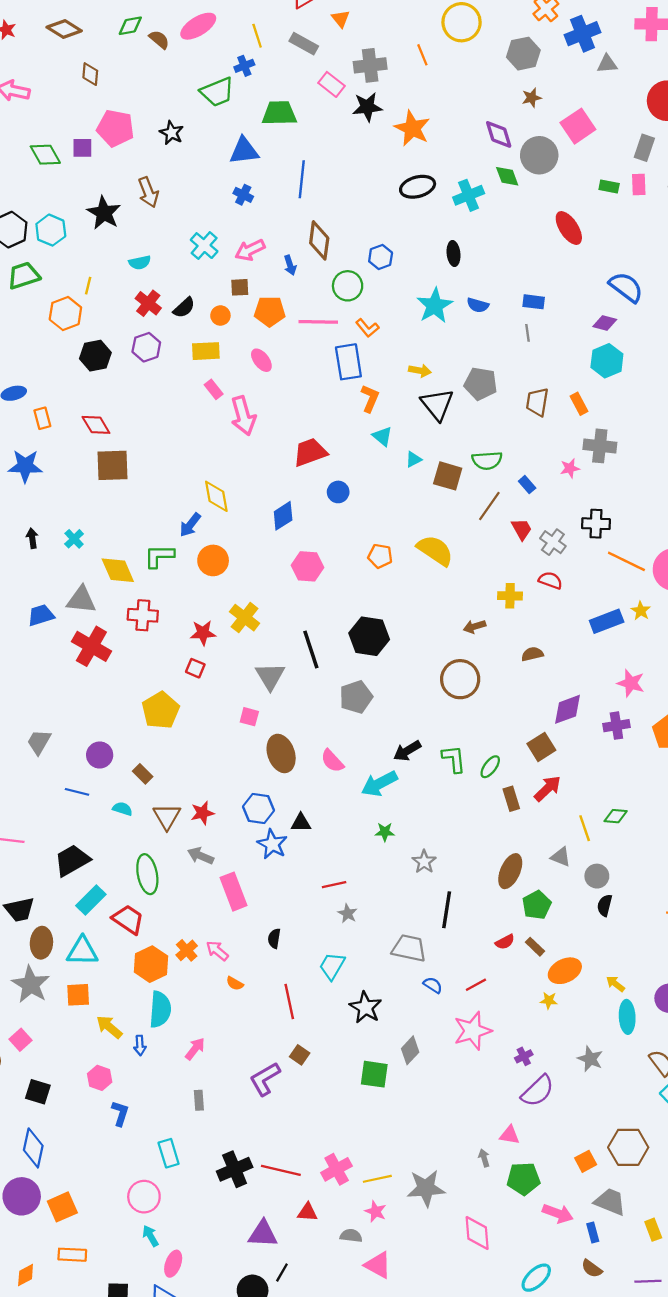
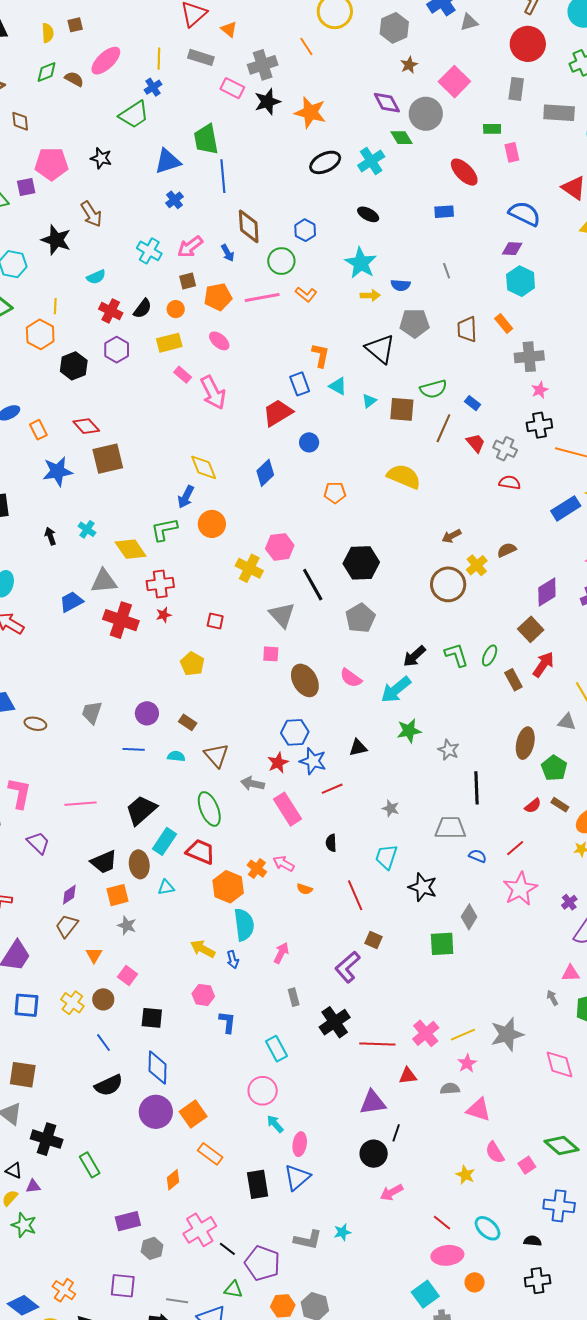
yellow line: (257, 36) -> (159, 59), turned 30
green trapezoid: (279, 113) -> (206, 139), moved, turned -88
pink rectangle: (639, 184) -> (512, 152), moved
blue cross: (243, 195) -> (175, 200), turned 36
black ellipse: (454, 254) -> (368, 214), turned -45
blue rectangle: (534, 302) -> (444, 212), moved
blue semicircle: (478, 305) -> (401, 285), moved
blue rectangle: (348, 362) -> (300, 384), moved, size x0.7
yellow arrow: (420, 371) -> (370, 295), moved
blue star: (25, 466) -> (58, 471), moved
pink star: (570, 468) -> (540, 390), moved
orange pentagon: (380, 556) -> (335, 493), moved
pink hexagon: (307, 566) -> (280, 547), moved
yellow cross: (510, 596) -> (477, 565), moved, turned -30
red star: (203, 633) -> (164, 615), moved, size x0.7
yellow pentagon: (161, 710) -> (192, 664), size x0.7
red star: (202, 813) -> (278, 763), moved
black triangle: (301, 823) -> (358, 748), moved
green star: (385, 832) -> (409, 731), size x1.4
red line: (334, 885) -> (332, 789), moved
brown ellipse: (41, 943) -> (139, 864), moved
cyan triangle: (82, 951) -> (166, 887), size x0.6
gray star: (31, 984) -> (127, 925), size x0.6
orange square: (78, 995) -> (117, 895), moved
black cross: (235, 1169) -> (335, 1022), moved
pink star: (376, 1211) -> (467, 1063), turned 30
orange rectangle: (72, 1255) -> (210, 1154), turned 45

